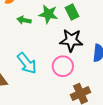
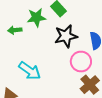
pink circle: (63, 66) -> (81, 62), moved

